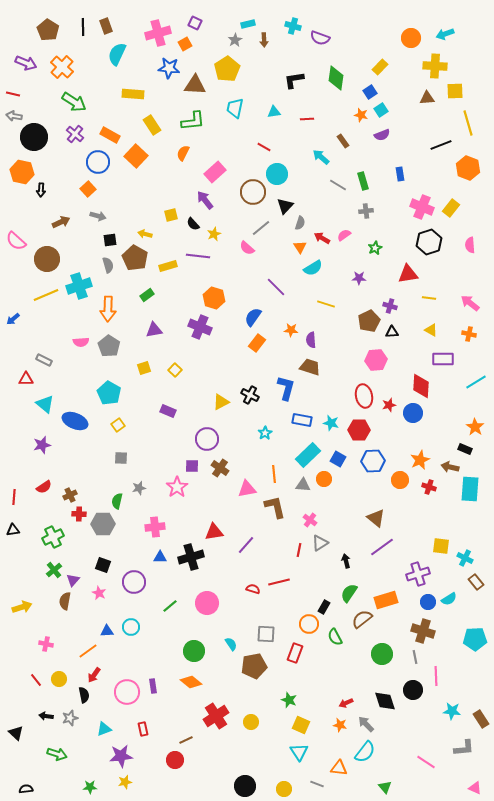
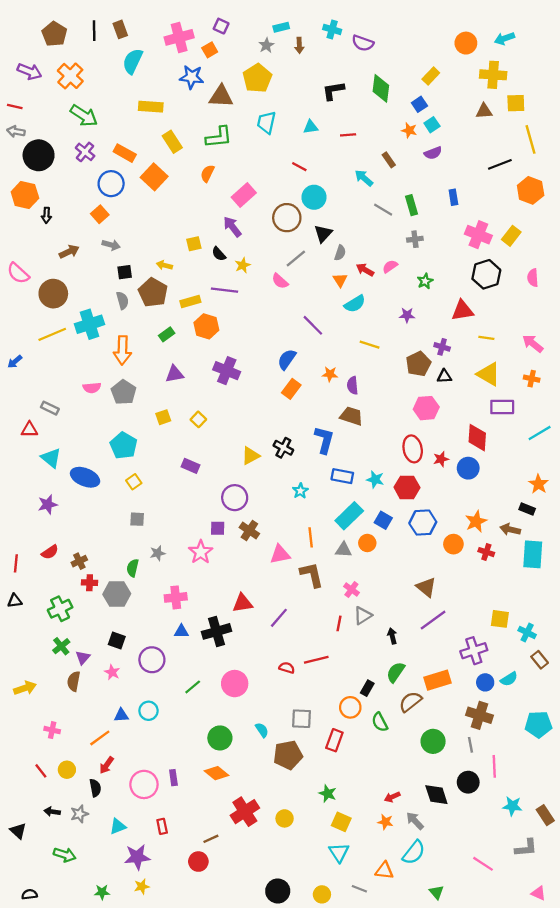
orange hexagon: (214, 298) -> (206, 326), moved
yellow triangle: (431, 330) -> (489, 374), size x1.6

